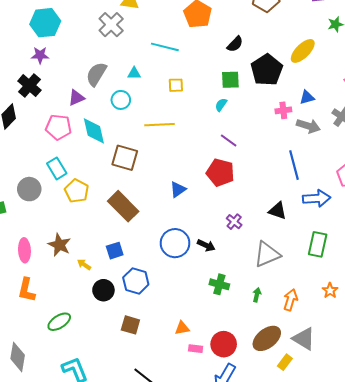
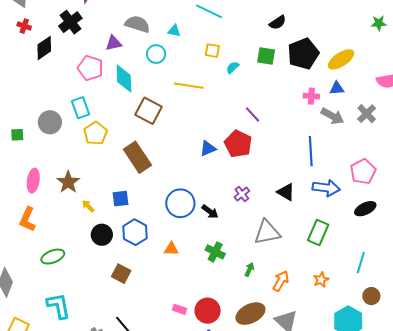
yellow ellipse: (303, 51) -> (341, 59), moved
gray semicircle: (96, 74) -> (137, 24), turned 65
cyan semicircle: (221, 105) -> (233, 67), moved
blue triangle: (178, 189) -> (208, 148), moved
orange triangle: (182, 328) -> (171, 249), moved

